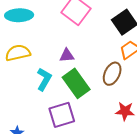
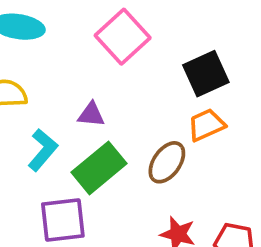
green rectangle: (76, 83) -> (99, 168), turned 76

